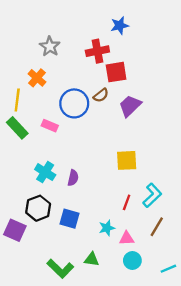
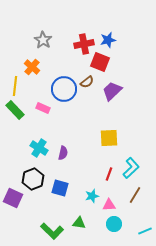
blue star: (120, 25) -> (108, 40), moved
red square: (116, 72) -> (100, 62), turned 30

